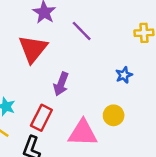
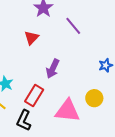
red triangle: (33, 49) -> (31, 38), size x0.6

